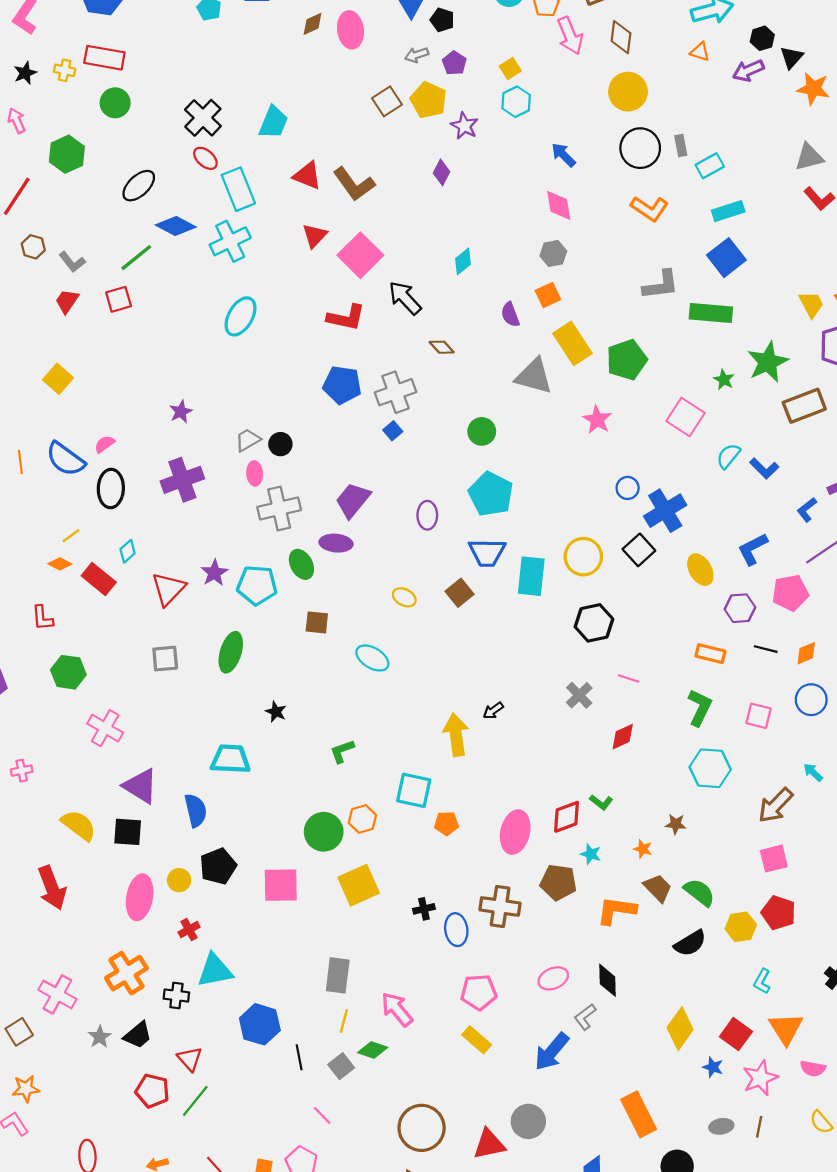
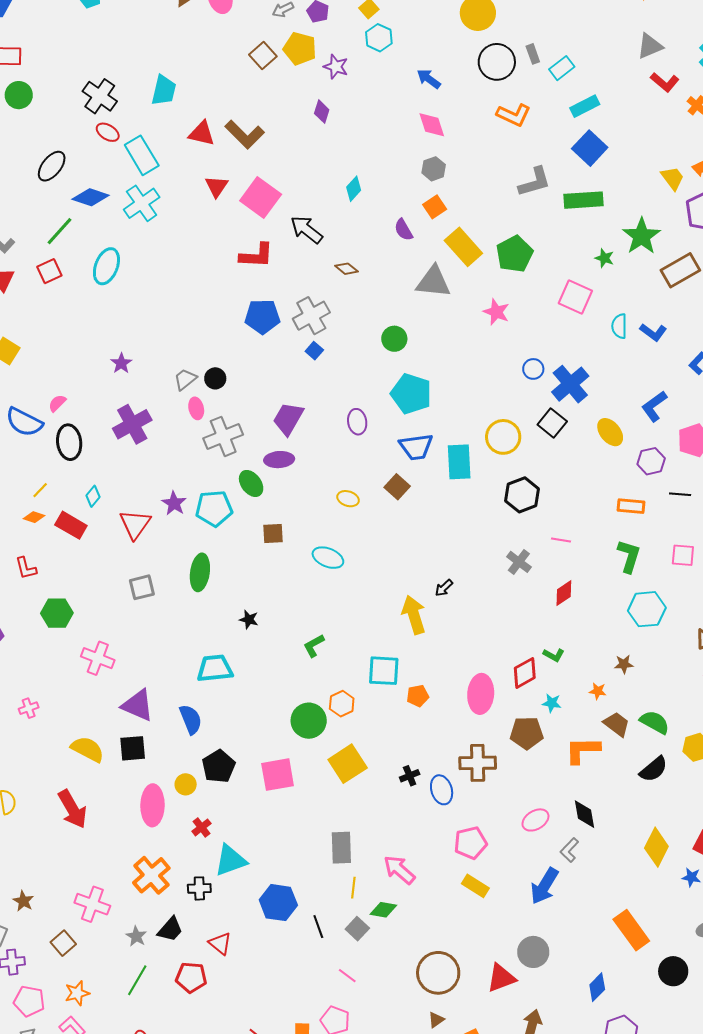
cyan ellipse: (241, 316) -> (106, 266), moved
cyan semicircle: (728, 456) -> (619, 326), turned -30
green line: (195, 1101) -> (137, 980), moved

